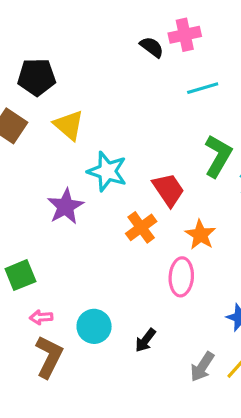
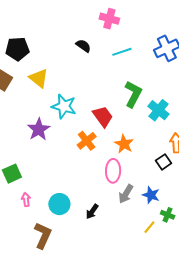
pink cross: (185, 35) -> (109, 19), turned 30
black semicircle: (152, 47) -> (83, 46), moved
pink arrow: (41, 317) -> (26, 200), turned 88
brown L-shape: (49, 357) -> (43, 235), moved
gray arrow: (202, 367) -> (126, 194), moved

